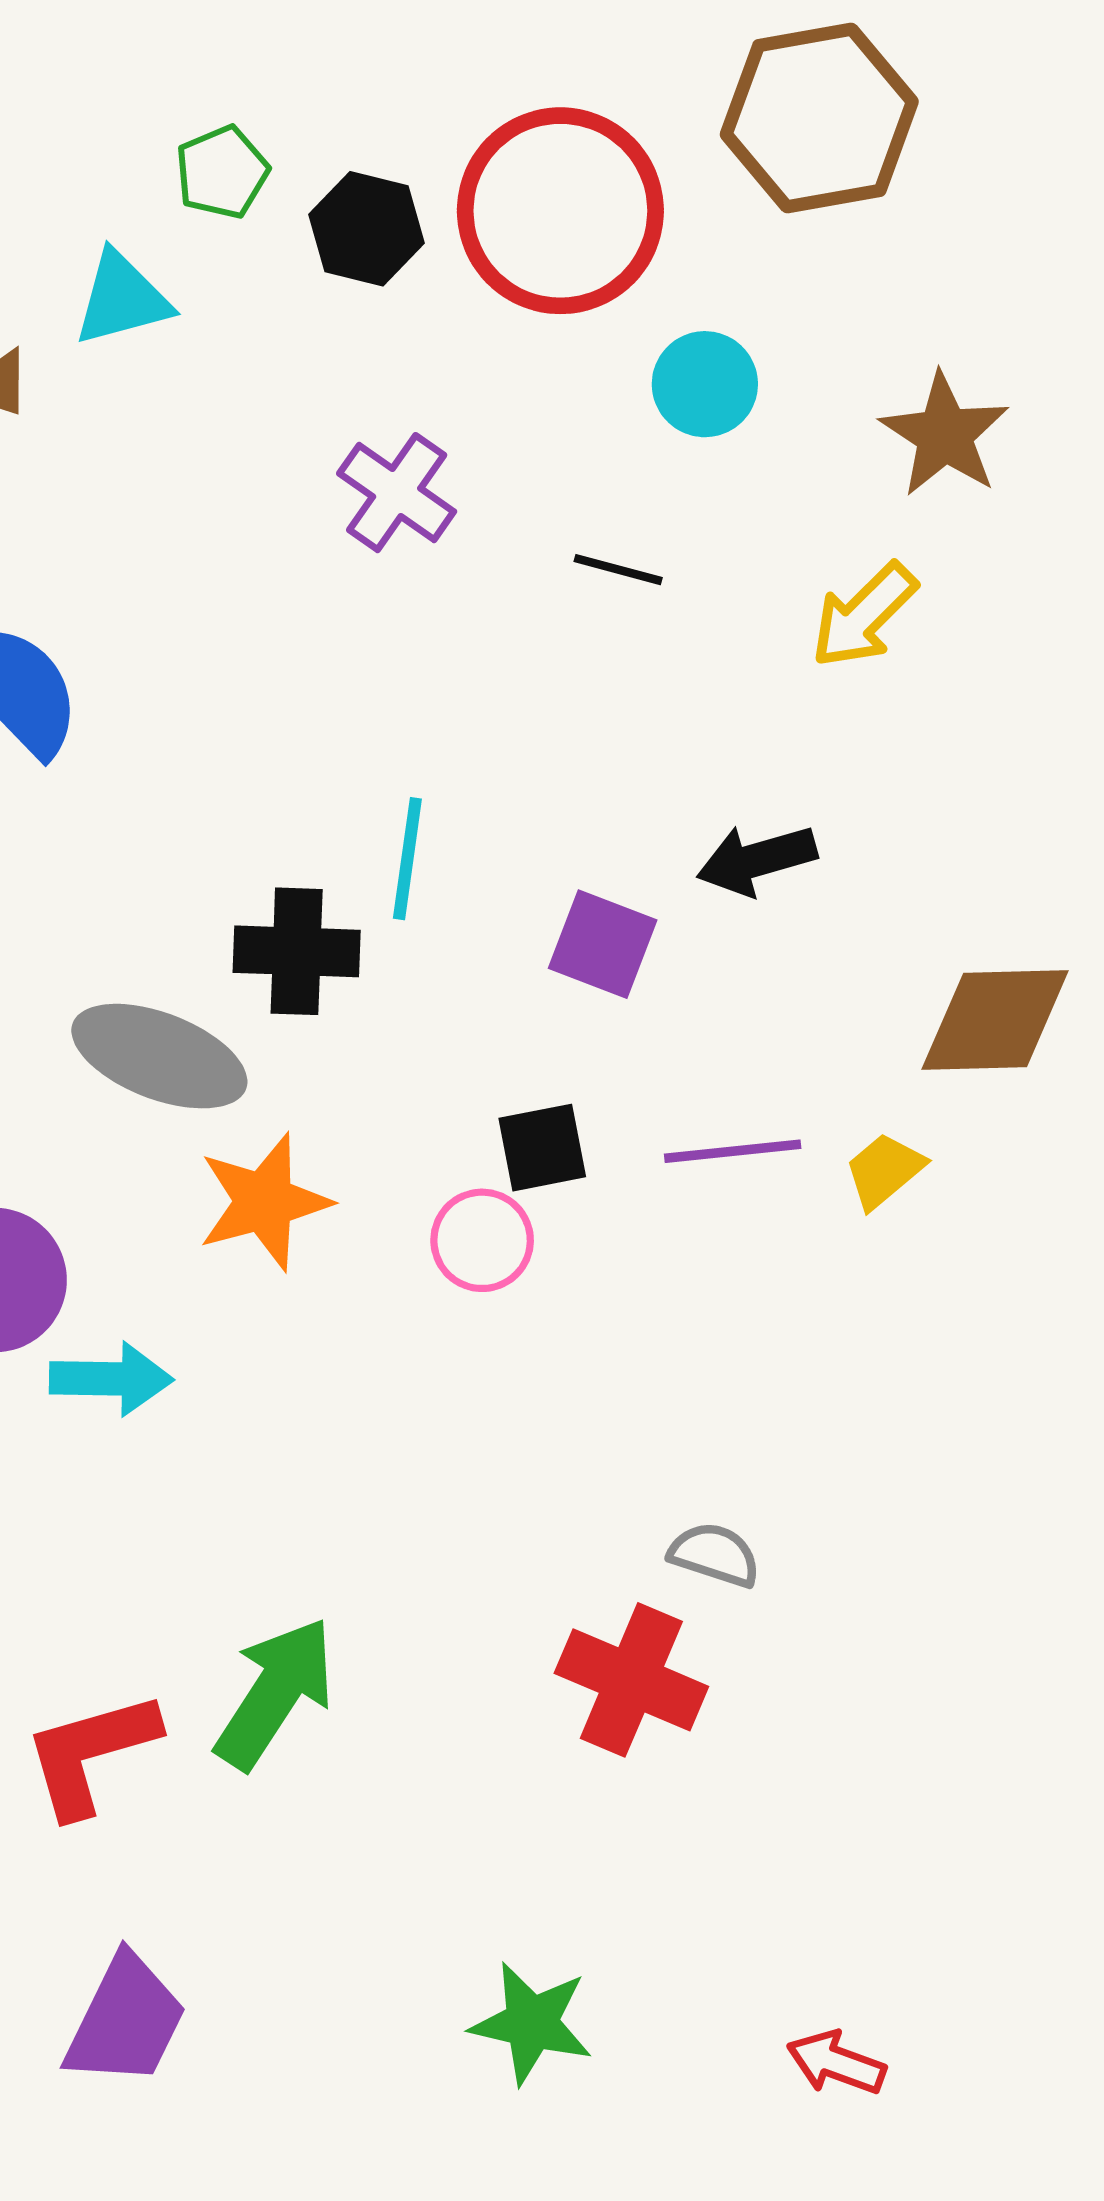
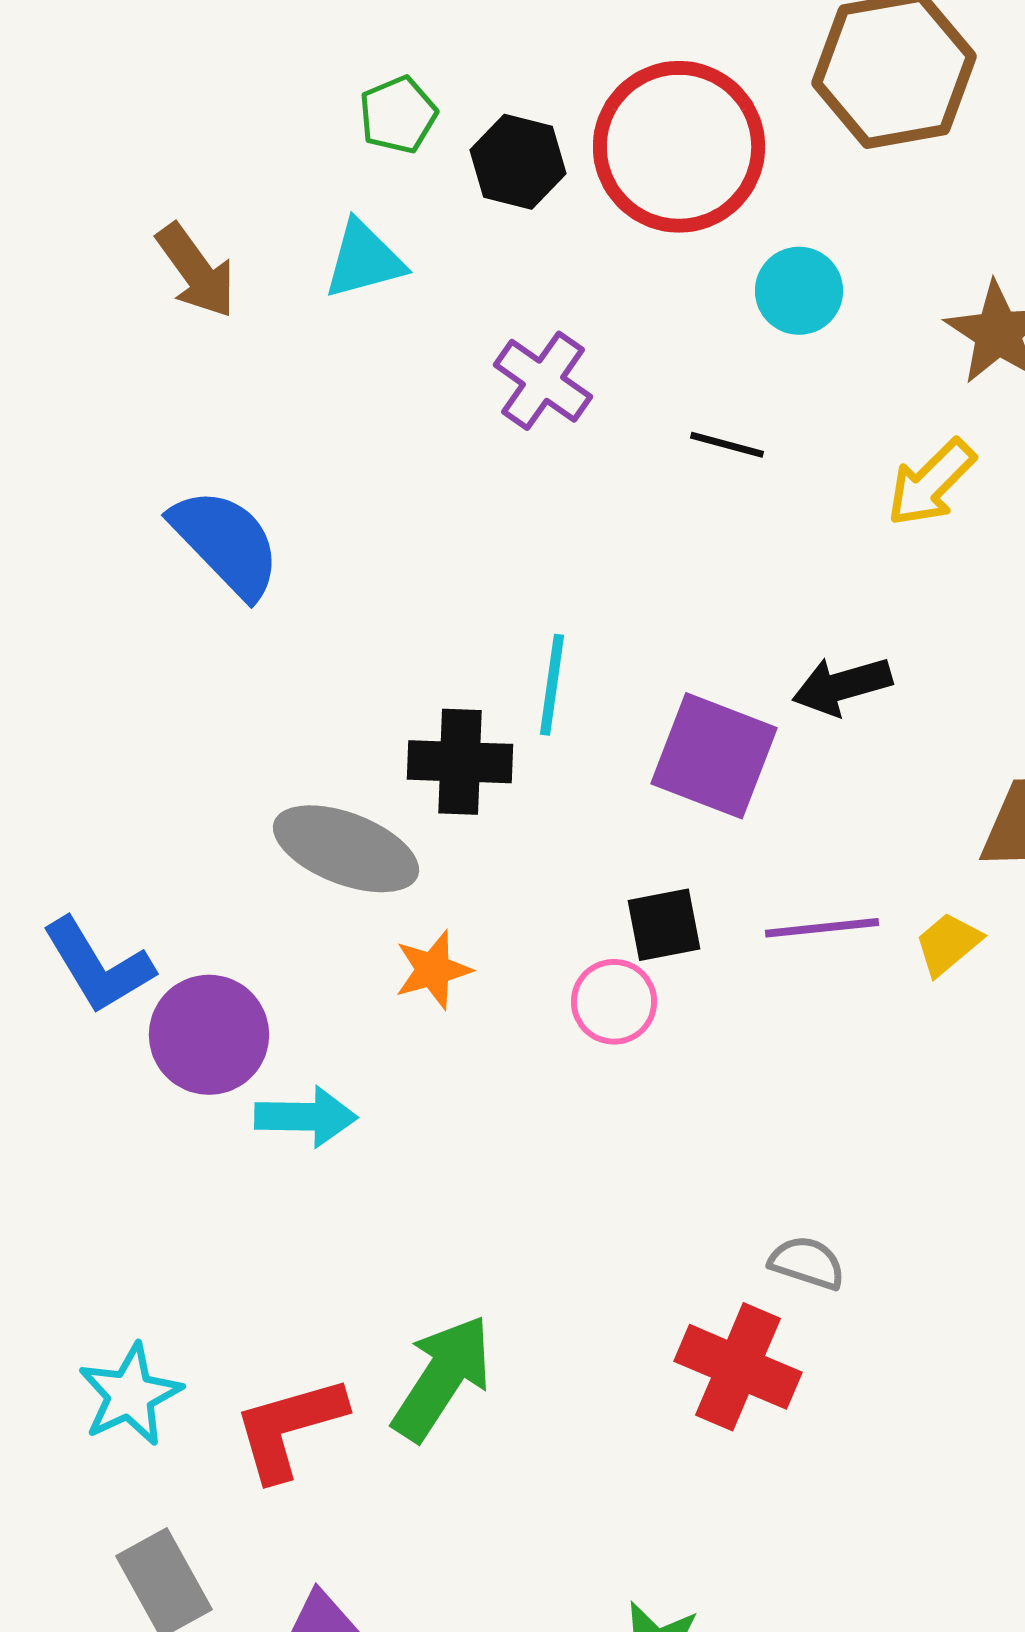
cyan triangle: (122, 299) -> (364, 260), moved
purple square: (603, 944) -> (714, 756), size x1.4
orange star: (264, 1202) -> (433, 970), size x0.7

